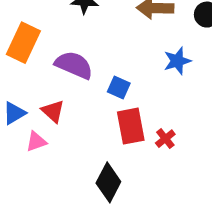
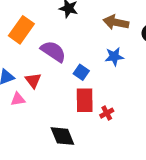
blue star: (177, 61) -> (114, 57), moved
black diamond: (108, 182) -> (62, 136), turned -60

